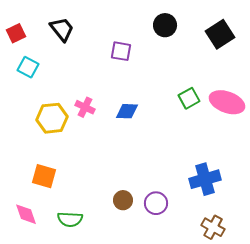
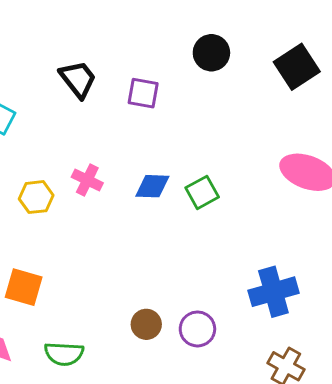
black trapezoid: (62, 29) -> (78, 79), moved
green square: (189, 98) -> (202, 192), moved
yellow hexagon: (52, 118) -> (36, 197), size x0.7

